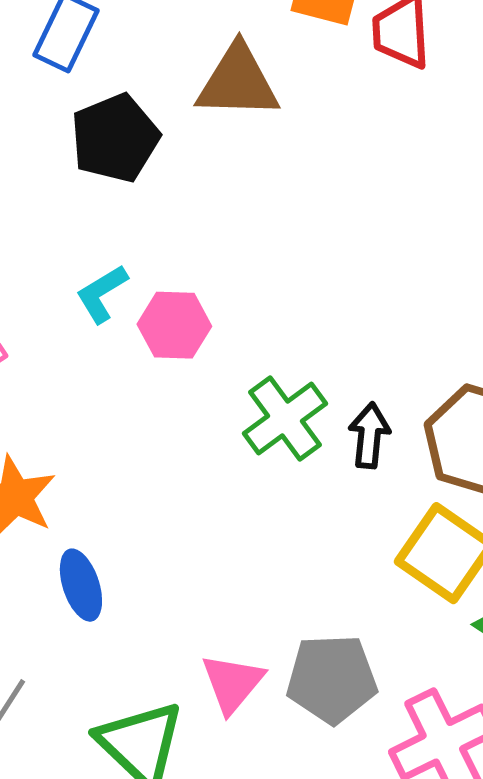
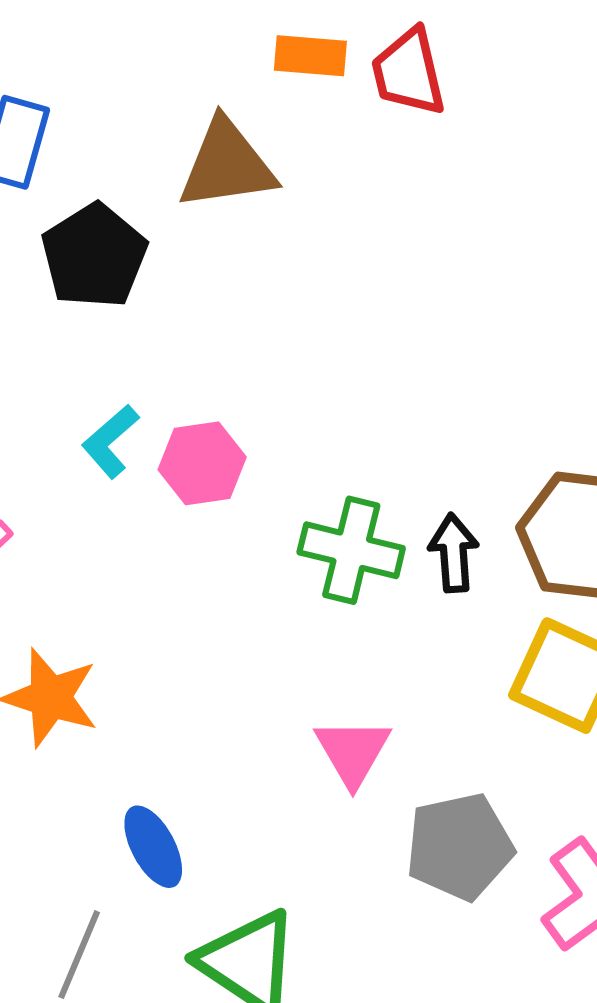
green cross: (285, 418) -> (351, 550), turned -30
blue ellipse: (81, 585) -> (153, 847), moved
pink triangle: (232, 683) -> (353, 752), moved

